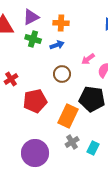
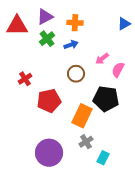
green cross: (33, 39) -> (47, 39), turned 35
cyan rectangle: (93, 148) -> (103, 158), moved

